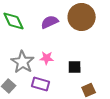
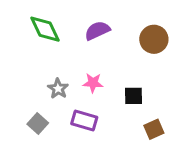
brown circle: (82, 17) -> (154, 39), moved, size x0.7
gray star: (23, 62) -> (58, 89), size x0.6

